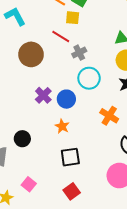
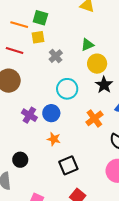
red line: (61, 37) -> (15, 50), moved
gray cross: (79, 53) -> (56, 56), moved
orange cross: (109, 116) -> (94, 118), turned 36

